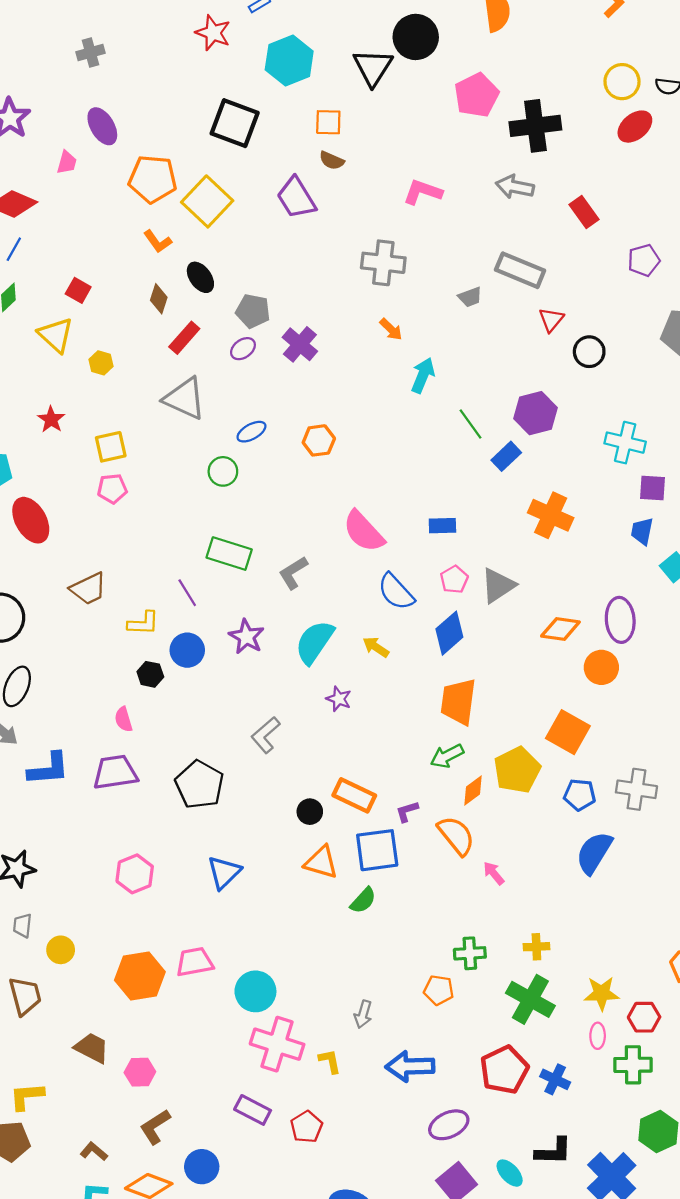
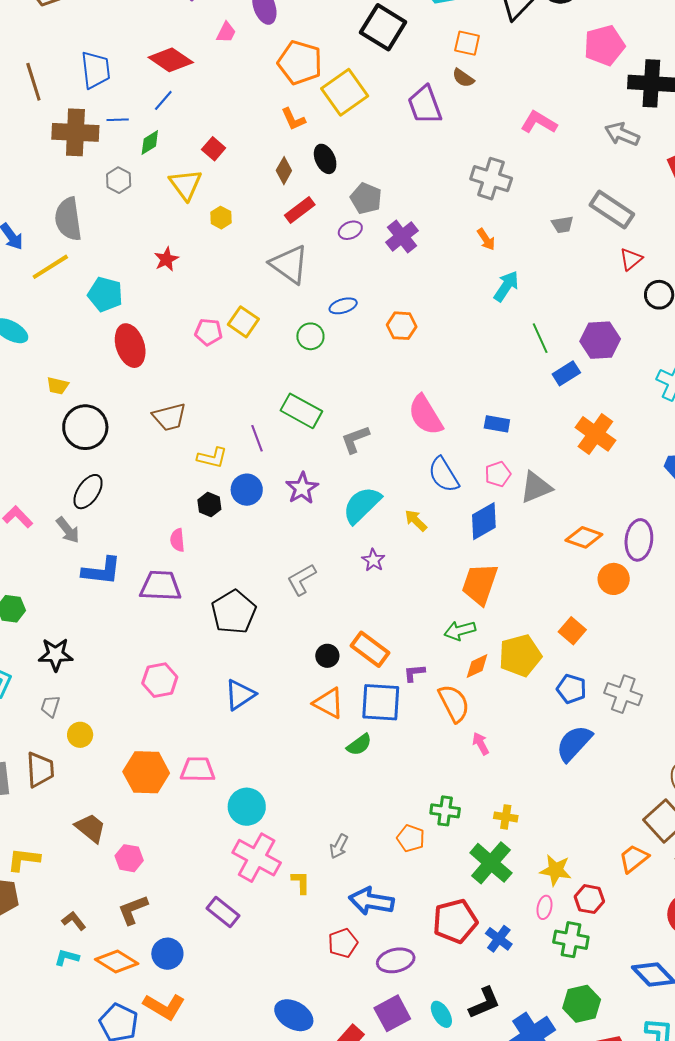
yellow square: (111, 447) -> (243, 322), moved, turned 36
orange square: (568, 732) -> (572, 631), size x0.7
red pentagon: (306, 1127) -> (343, 943), moved
black L-shape: (554, 1151) -> (484, 1003), turned -36

